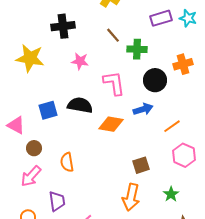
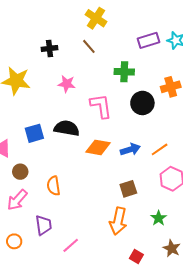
black cross: (63, 26) -> (50, 48), size x0.7
brown line: (113, 35) -> (89, 46), moved
blue arrow: (143, 109) -> (130, 149), moved

